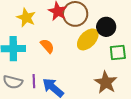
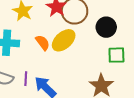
yellow ellipse: (88, 39) -> (64, 40), moved

